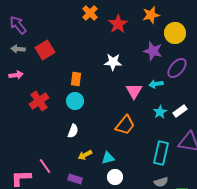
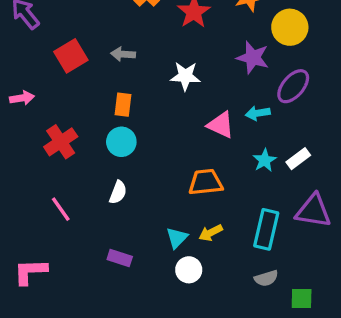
gray arrow: (18, 49) -> (123, 54), moved
pink triangle: (134, 91) -> (221, 125), turned -36
orange trapezoid: (125, 125) -> (206, 182), turned -135
yellow arrow: (85, 155) -> (211, 233), moved
cyan triangle: (108, 158) -> (177, 238), turned -32
pink line: (45, 166) -> (61, 209), moved
purple rectangle: (75, 179) -> (120, 258), moved

